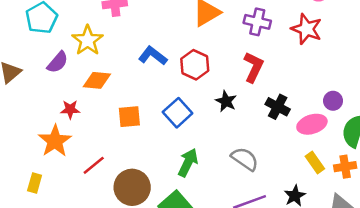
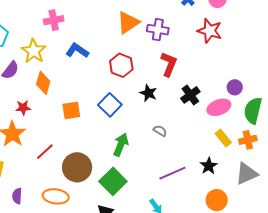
purple cross: (257, 22) -> (158, 30), moved
blue L-shape: (153, 56) -> (77, 51), moved
orange diamond: (97, 80) -> (43, 83), turned -75
black cross: (278, 107) -> (190, 95), turned 30
gray semicircle: (245, 159) -> (160, 131), moved, size x0.6

